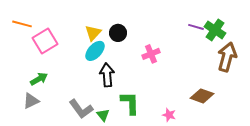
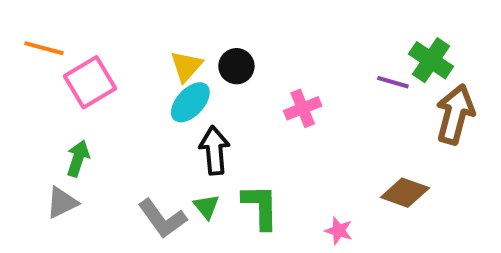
purple line: (196, 27) -> (393, 82), moved
green arrow: (39, 79) -> (78, 158), turned -42
green triangle: (103, 115) -> (206, 207), moved

